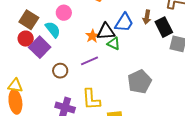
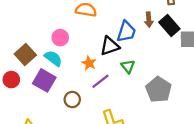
brown square: (29, 20) -> (25, 55), turned 30
orange star: (92, 36) -> (89, 63), moved
red circle: (26, 39) -> (11, 80), moved
green triangle: (114, 44) -> (128, 66), moved, turned 40

